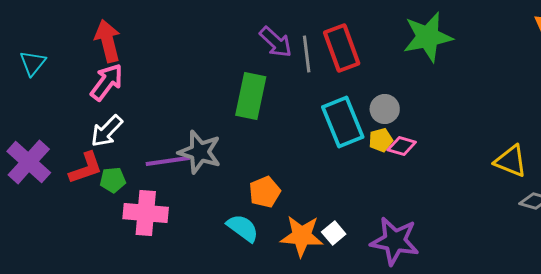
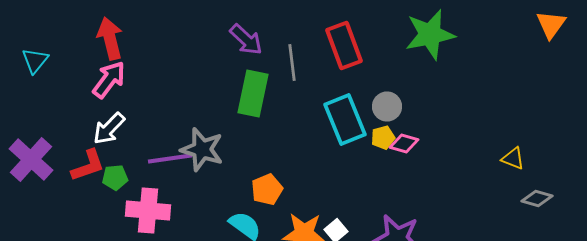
purple arrow: (276, 42) -> (246, 40), moved
gray line: (307, 54) -> (292, 62), moved
yellow triangle: (511, 161) -> (513, 158), size x0.7

